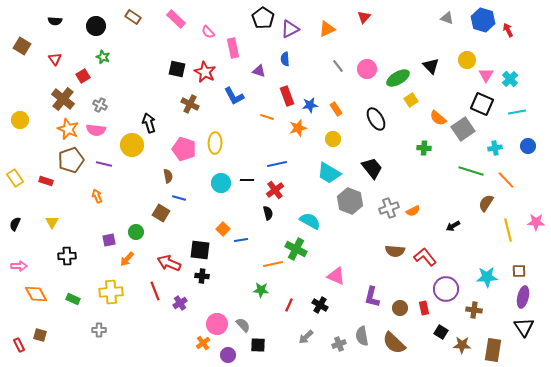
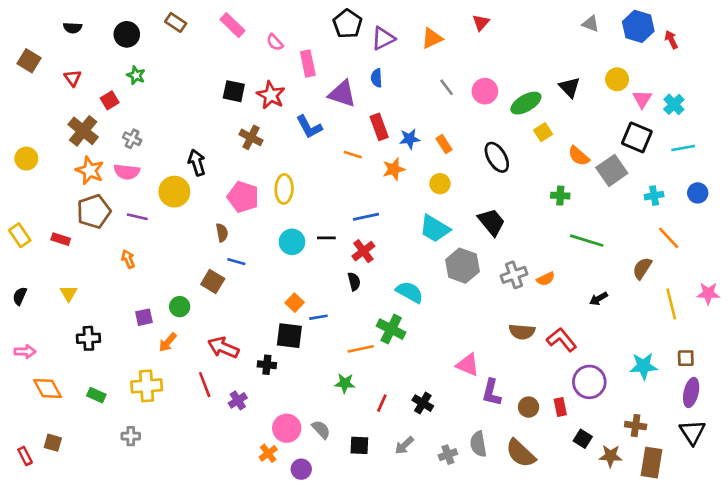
purple triangle: (259, 71) -> (342, 94), size x1.6
green line: (471, 171) -> (587, 241), moved
black square: (200, 250) -> (289, 336), moved
pink triangle: (336, 276) -> (468, 365), moved
brown cross: (474, 310) -> (636, 426), moved
black square: (258, 345) -> (359, 445), moved

